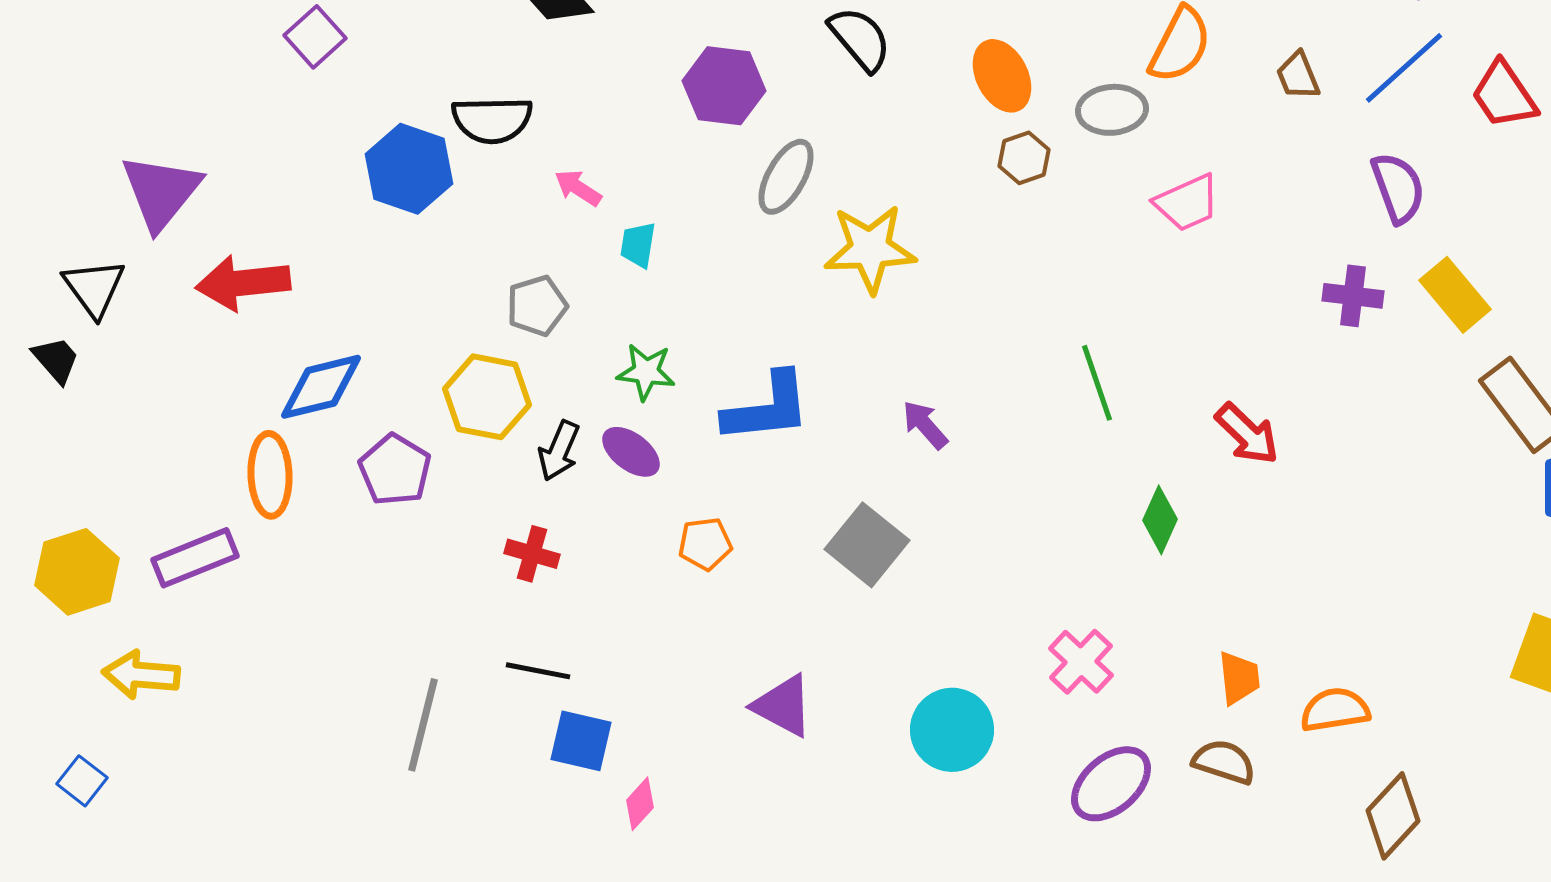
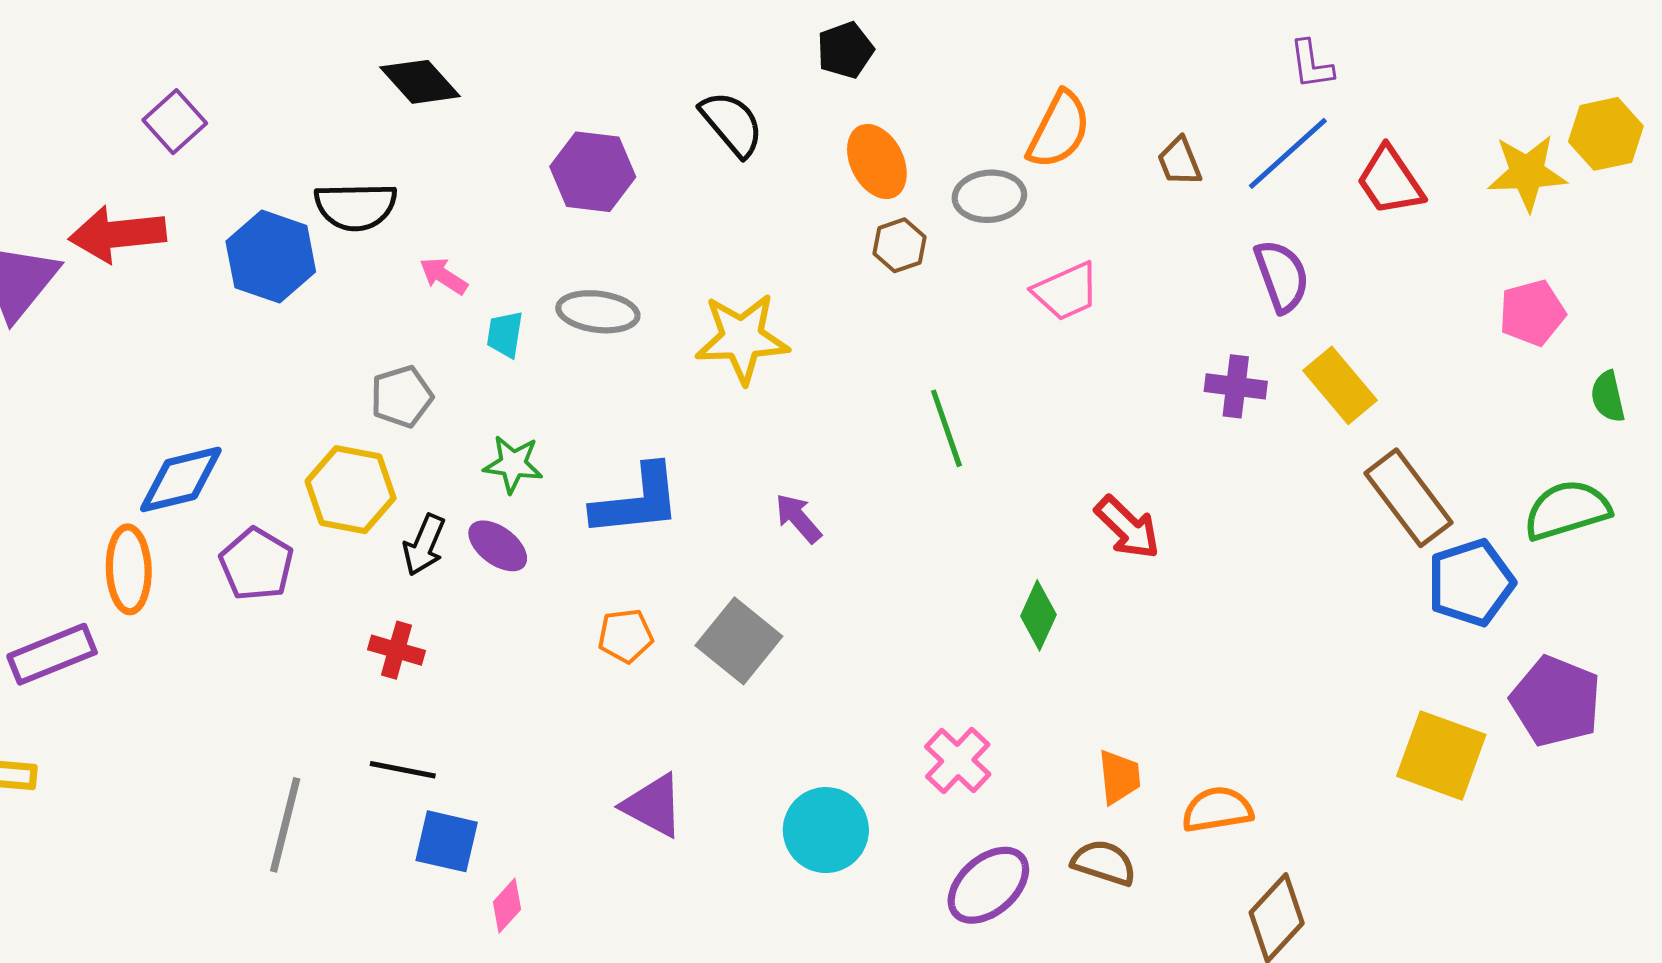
gray ellipse: (786, 177) -> (598, 312), moved, turned 68
red arrow: (243, 283) -> (117, 234), moved
green line: (1097, 383) -> (946, 428), moved
orange pentagon: (705, 544) -> (625, 636), moved

